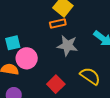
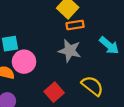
orange rectangle: (58, 24) -> (75, 25), moved

